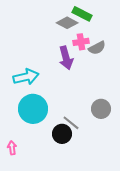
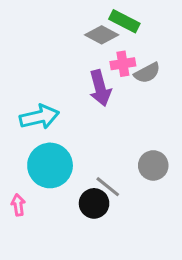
pink arrow: (12, 148) -> (18, 205), moved

